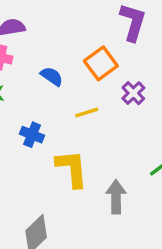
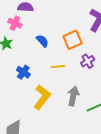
yellow L-shape: (72, 169) -> (42, 97), turned 30
gray arrow: (116, 197) -> (73, 96), moved

